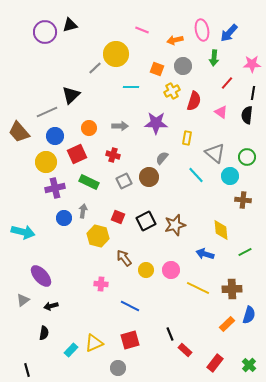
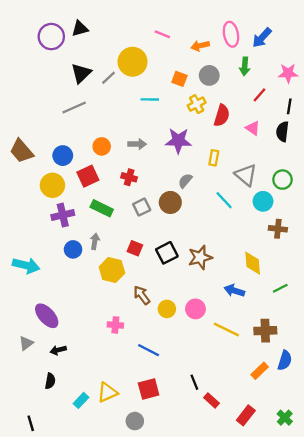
black triangle: (71, 95) -> (81, 73), moved
gray line: (47, 112) -> (74, 107), moved

